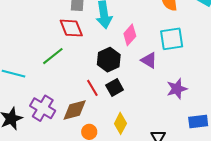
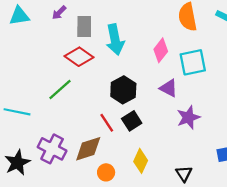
red diamond: (71, 28) -> (79, 57), turned -30
pink diamond: (130, 35) -> (161, 50), moved
purple star: (177, 89) -> (188, 117), moved

